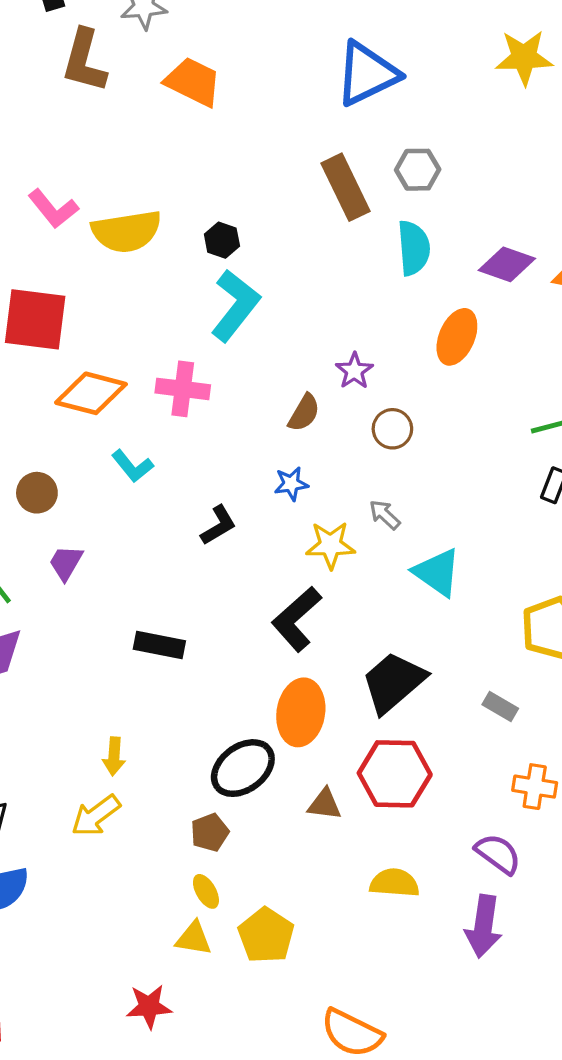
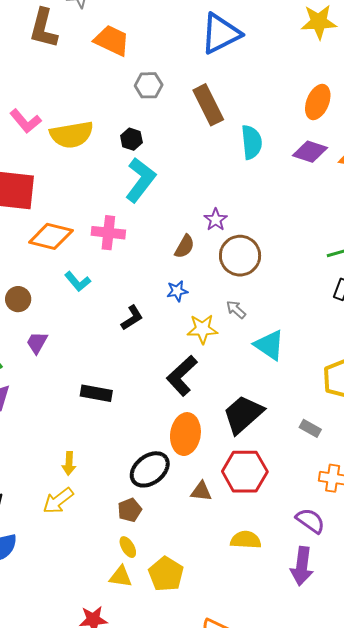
gray hexagon: (418, 170) -> (149, 85), moved
orange ellipse: (457, 337) -> (318, 102), moved
brown circle: (392, 429) -> (240, 256), size x1.6

